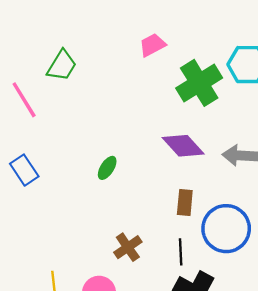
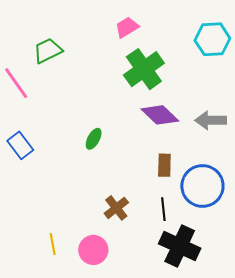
green trapezoid: (62, 66) -> (48, 51), turned -144
green cross: (199, 83) -> (144, 69), moved

